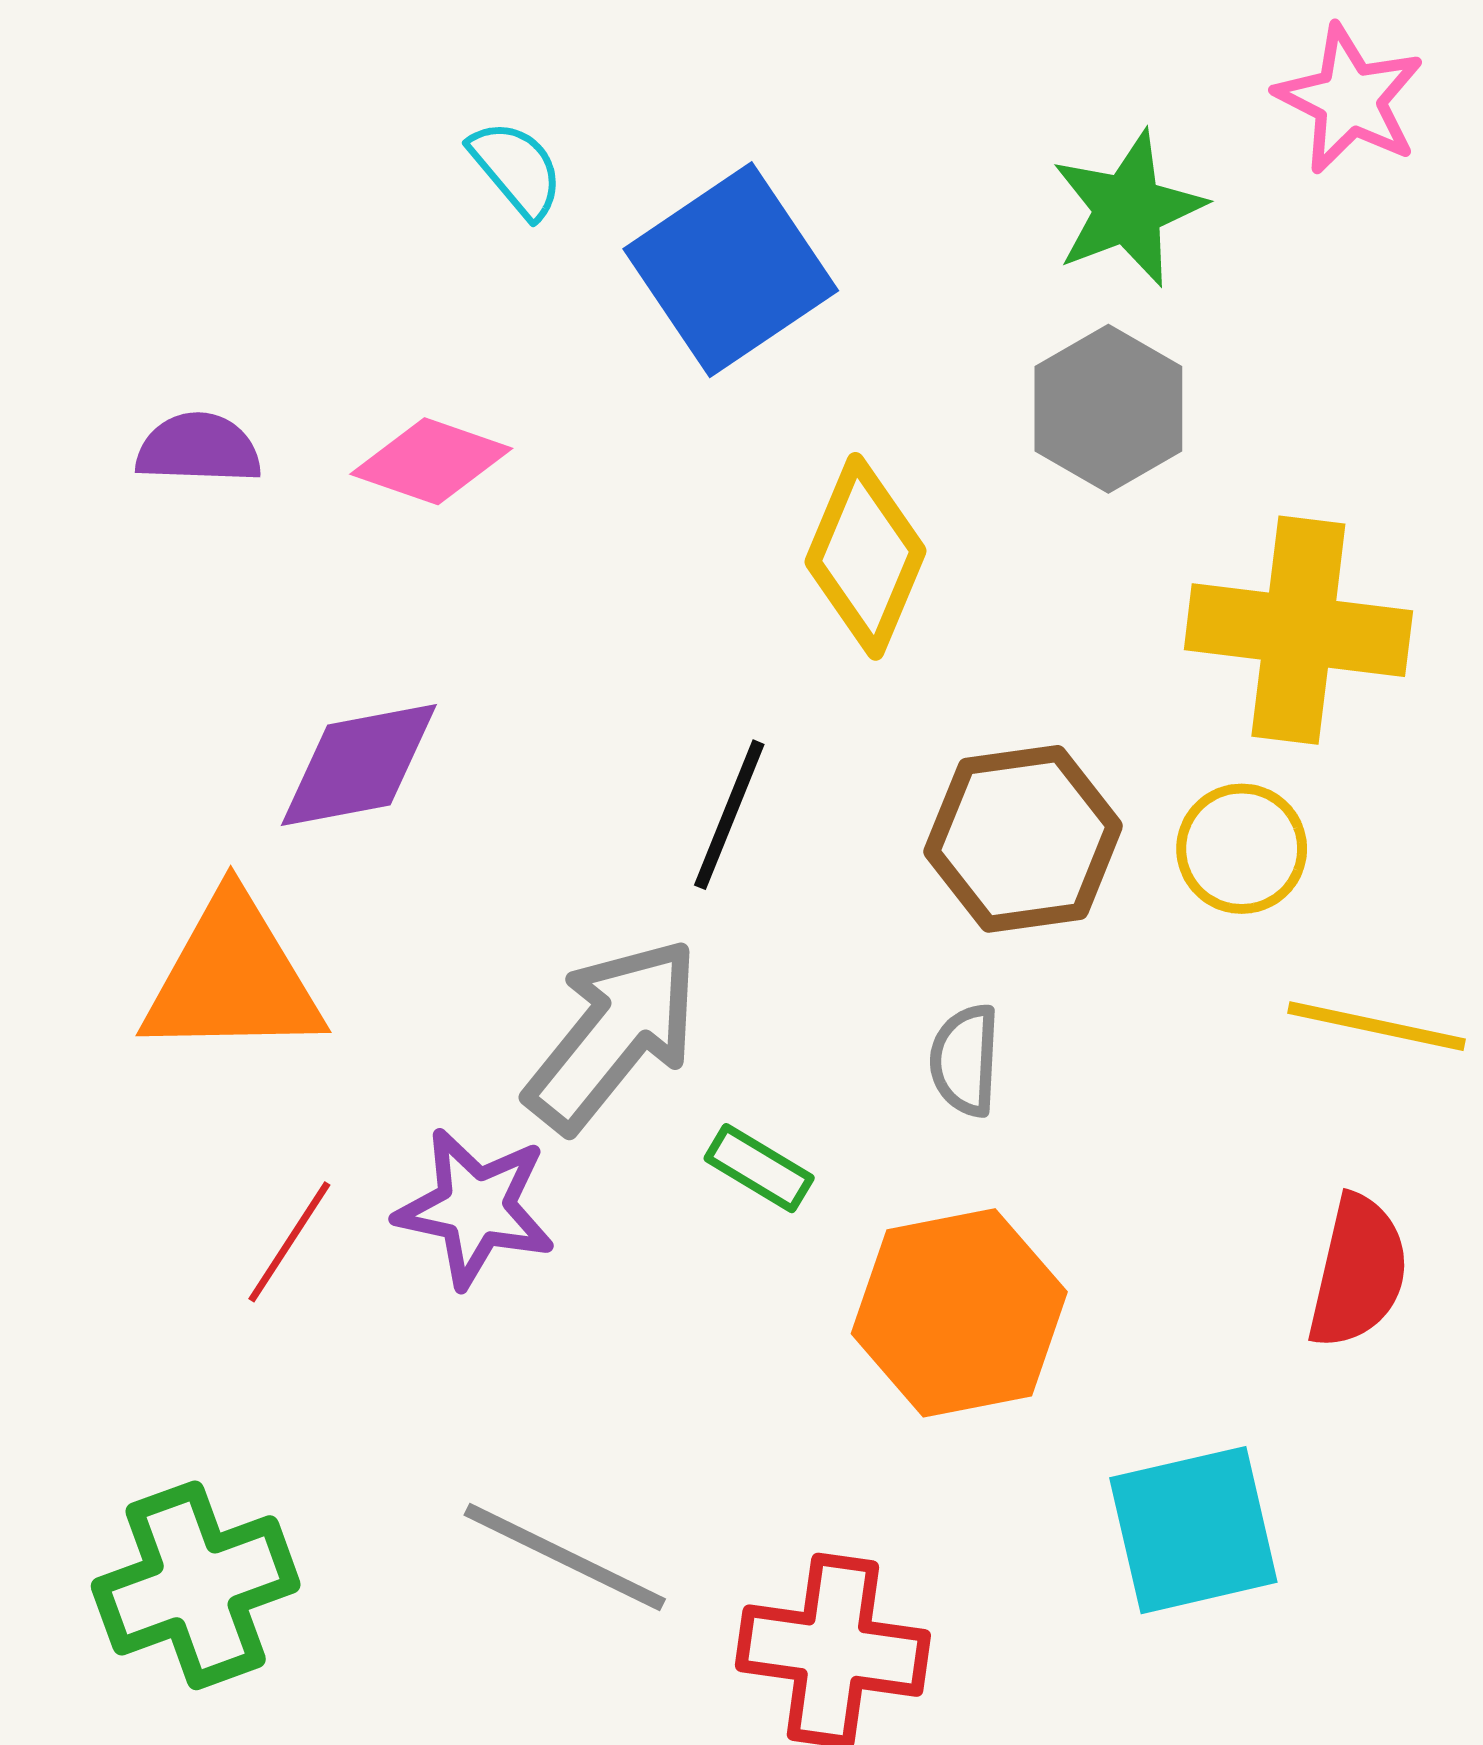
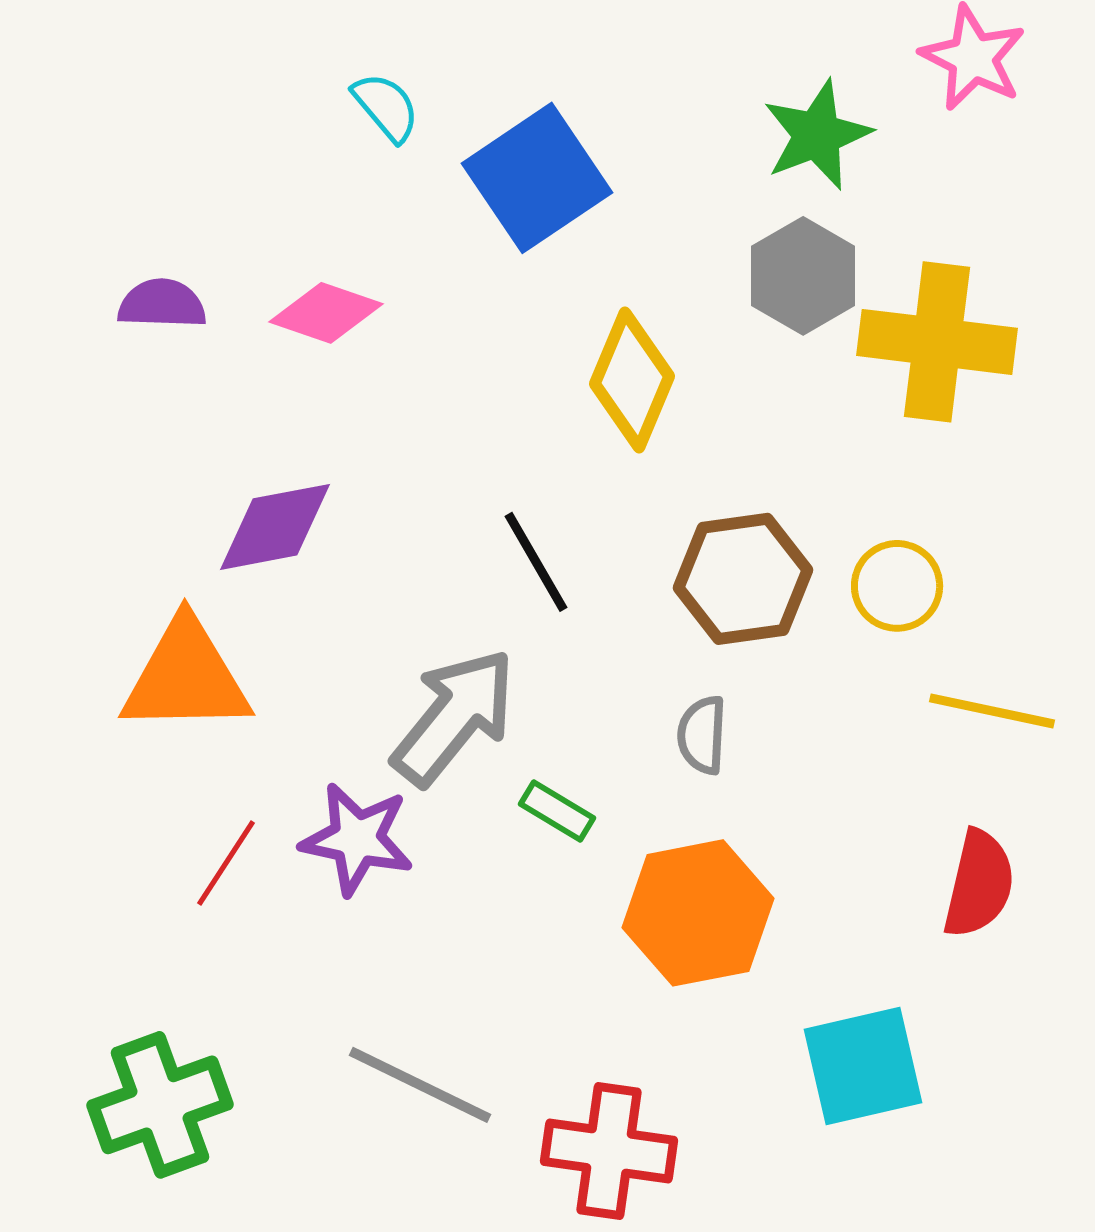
yellow cross: (1298, 630) -> (937, 342), moved
black line: (729, 815) -> (536, 562), turned -52

